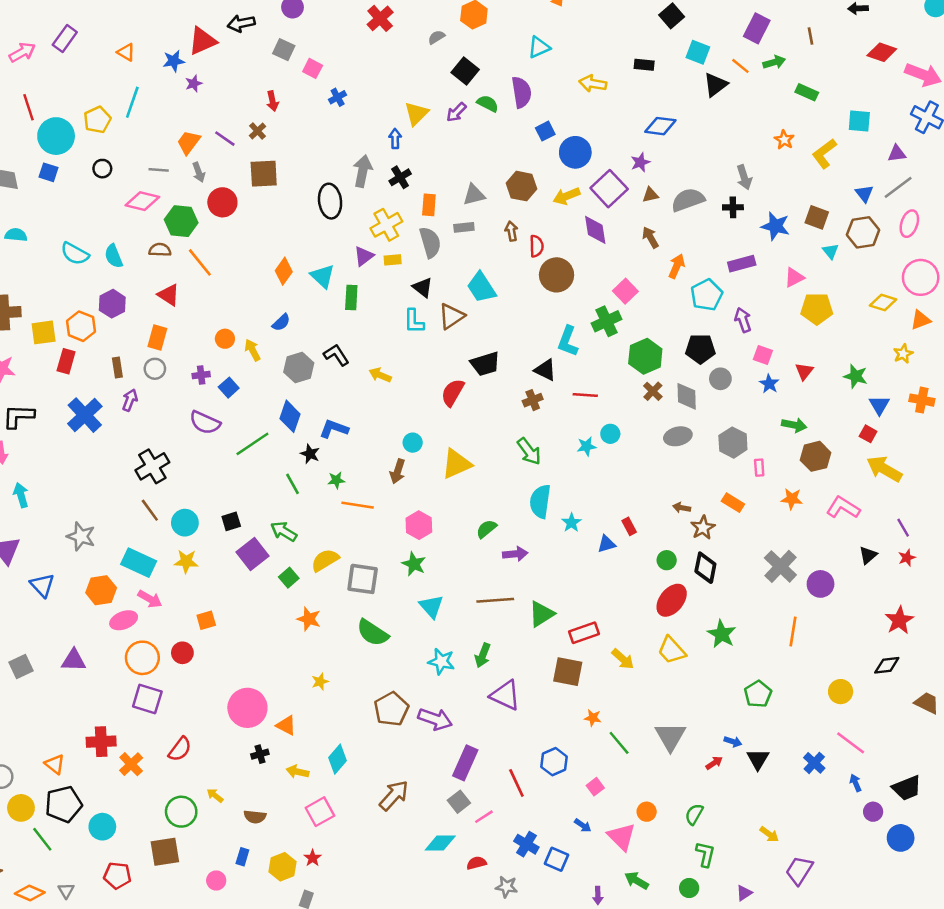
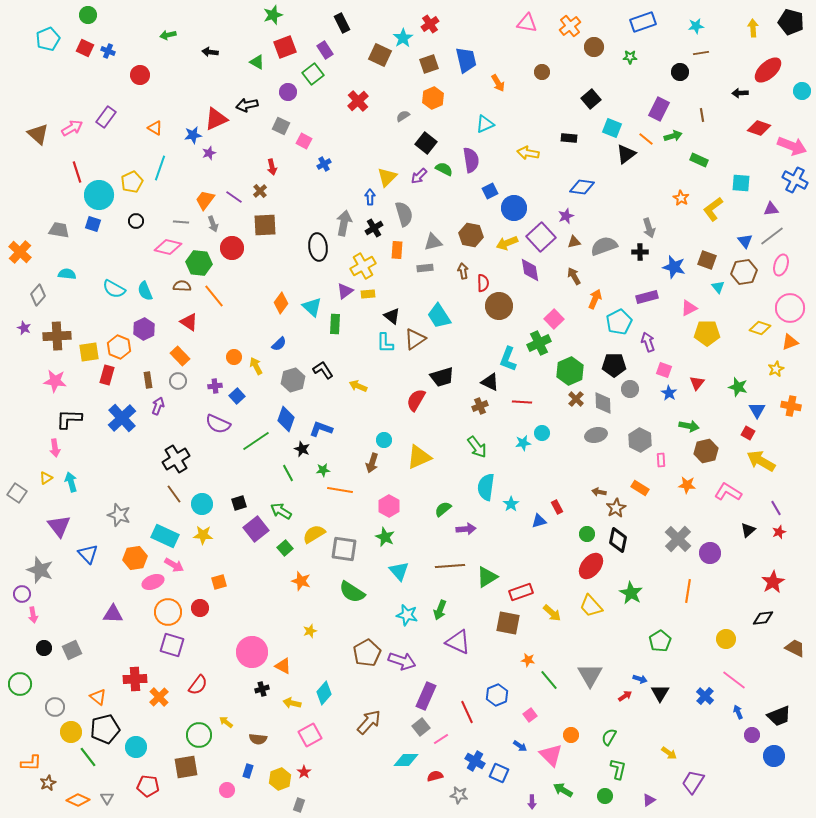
gray semicircle: (430, 242) -> (404, 214), moved
orange rectangle: (157, 337) -> (180, 356), turned -60
gray square: (21, 667) -> (72, 650), moved

